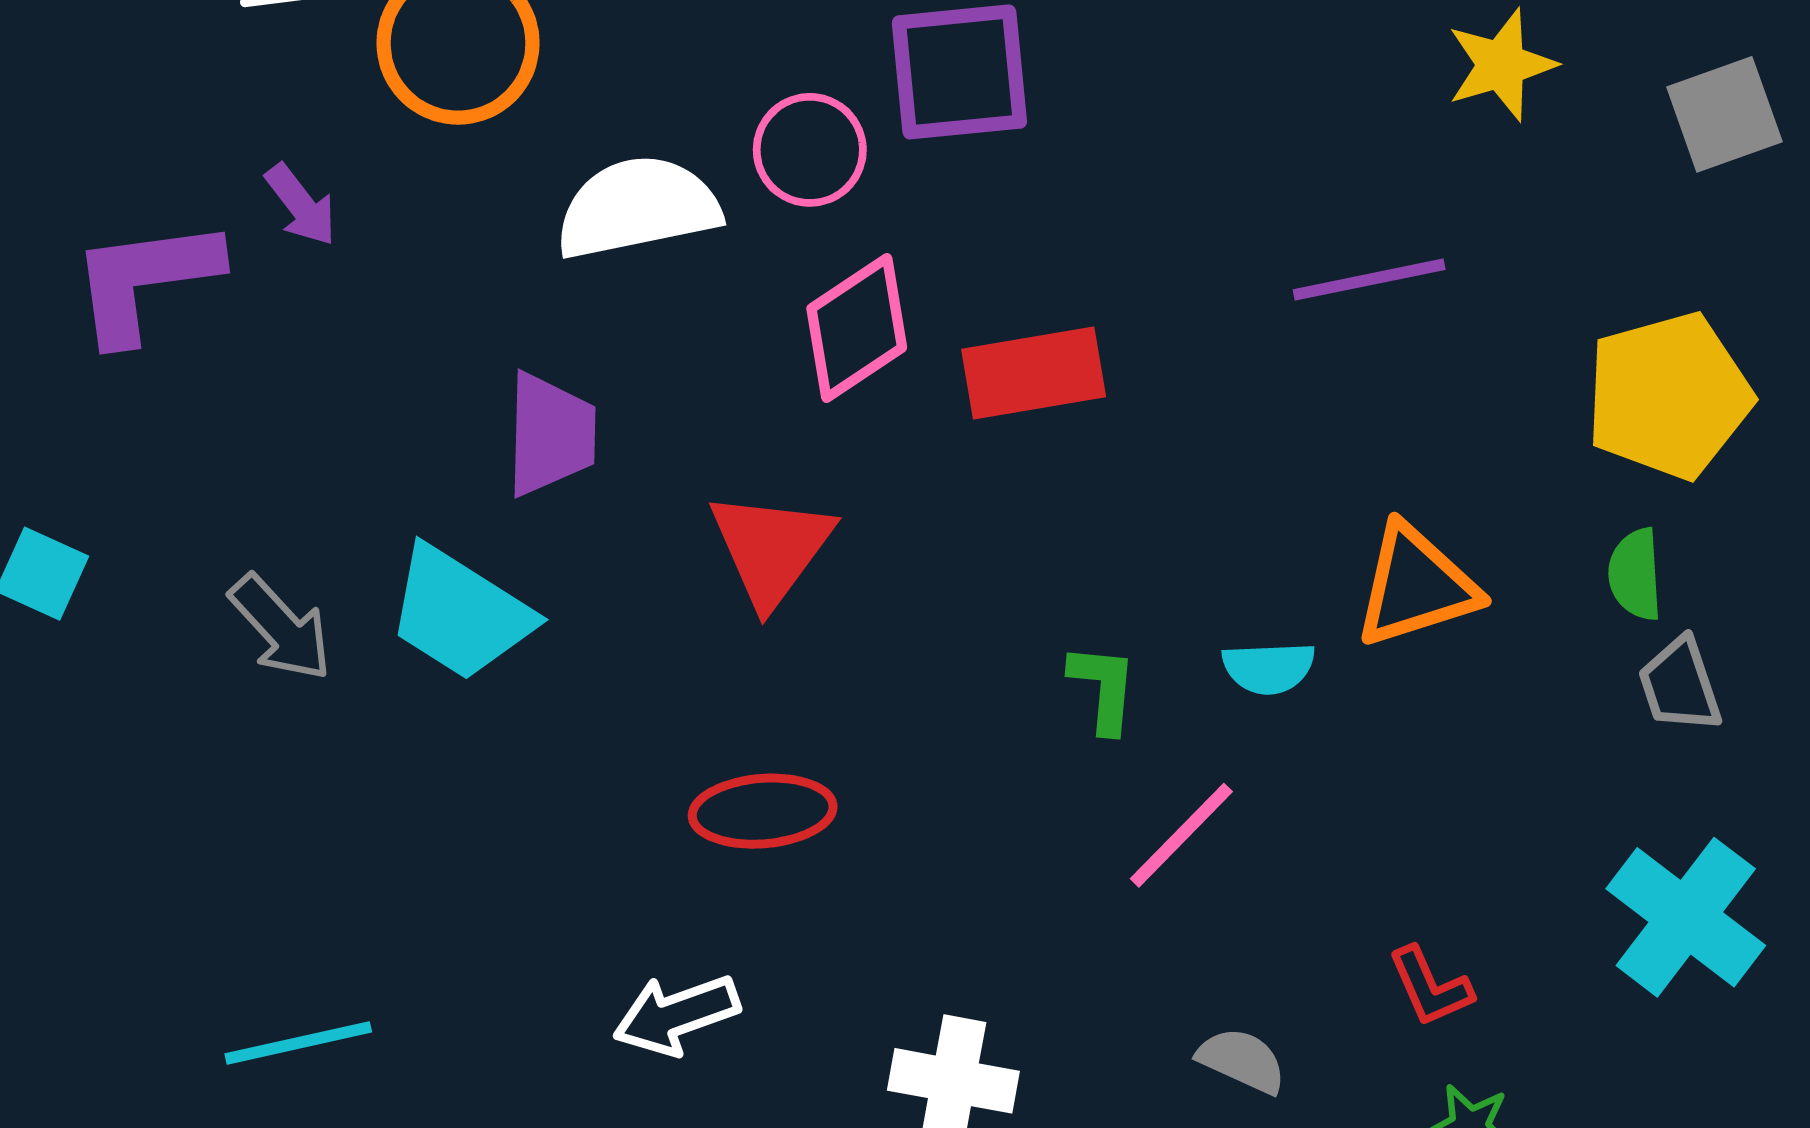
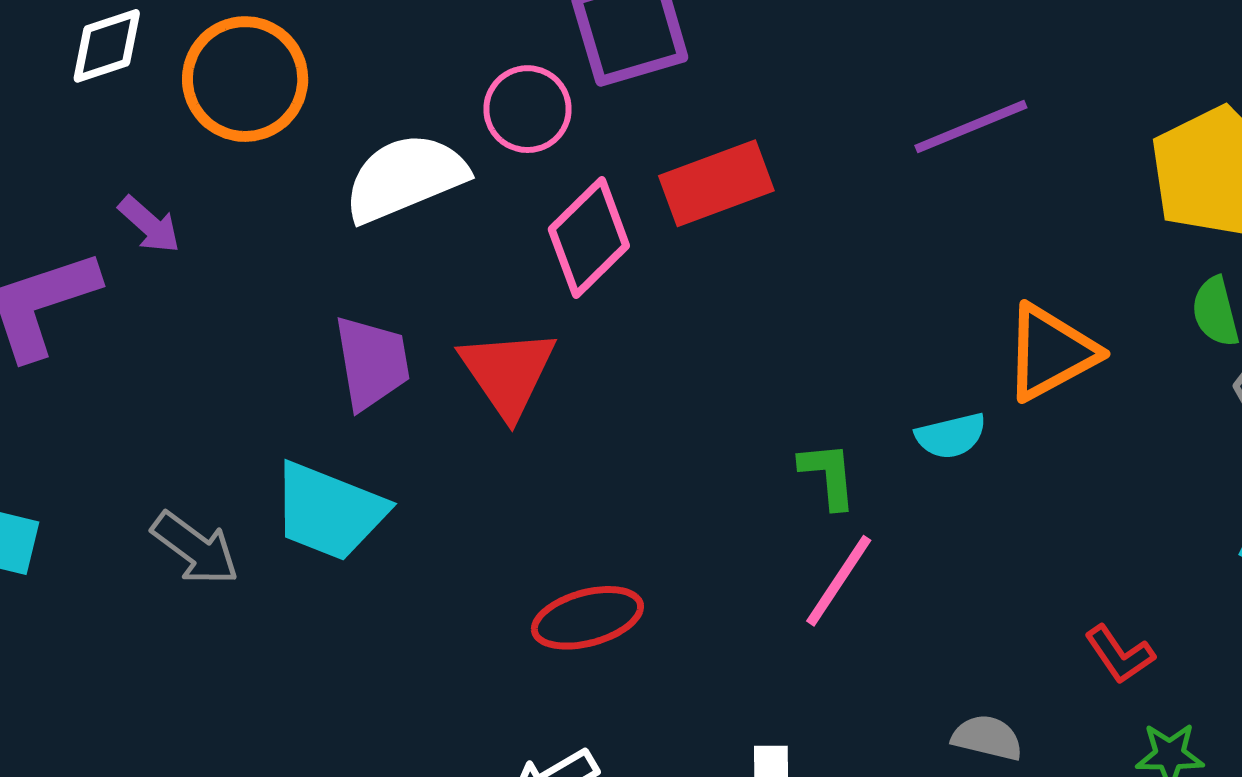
red rectangle: (1034, 373) -> (716, 183), moved
red triangle: (771, 549) -> (508, 373), moved
pink line: (1181, 835) -> (839, 581), moved

